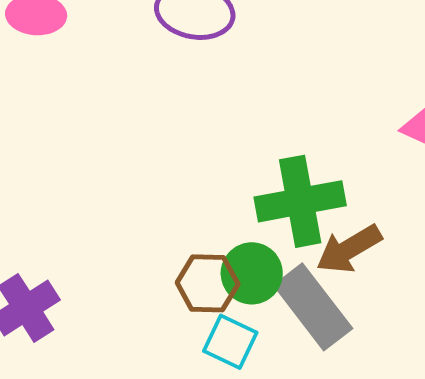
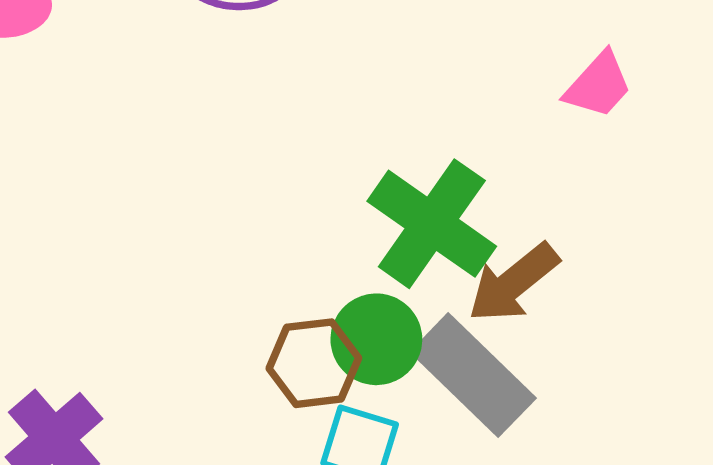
green cross: (300, 201) -> (432, 224), turned -36

